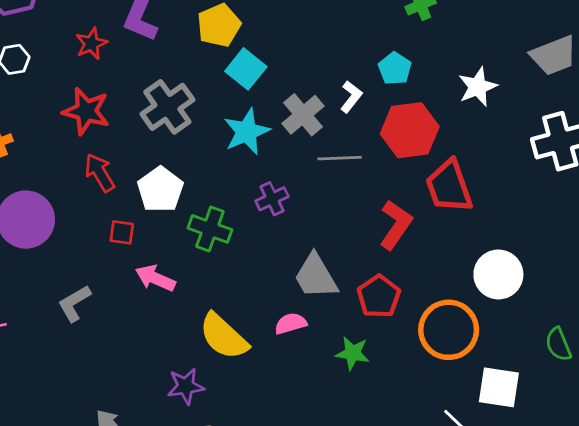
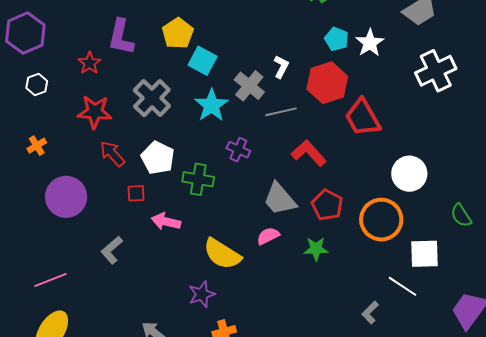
cyan pentagon: (395, 69) -> (336, 39), moved
purple cross: (272, 199) -> (238, 150), turned -30
red L-shape: (396, 225) -> (309, 153), moved, turned -66

